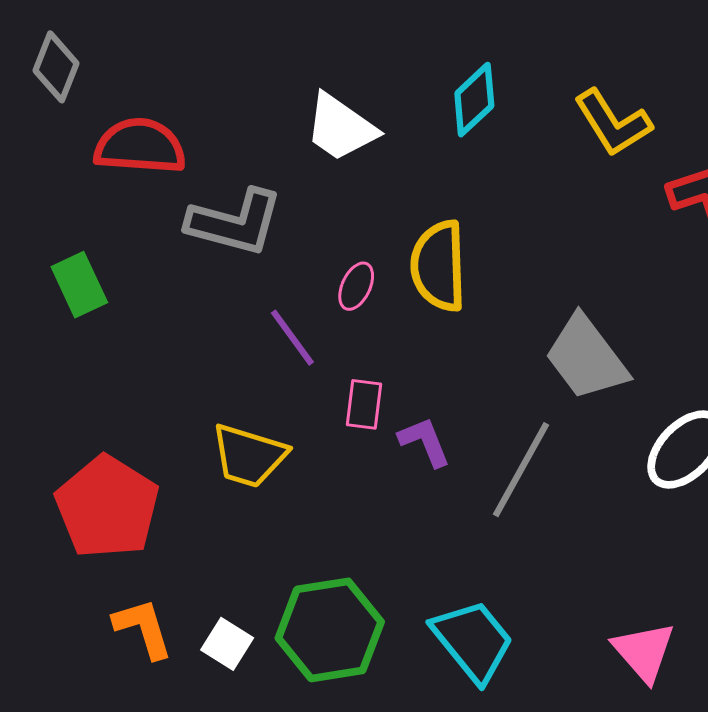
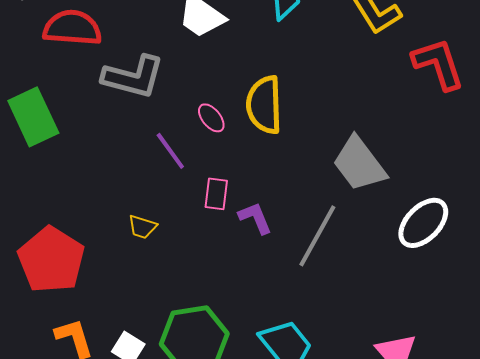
green rectangle: (79, 285) -> (33, 117), size x1.4
pink ellipse: (356, 286) -> (211, 118), turned -64
yellow trapezoid: (249, 456) -> (142, 227), size x0.6

